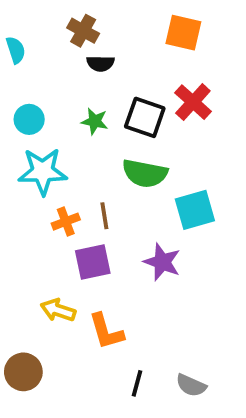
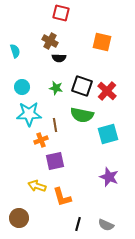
red cross: (193, 102) -> (107, 91), moved
brown line: (104, 216) -> (55, 125), moved
purple star: (162, 262) -> (109, 177), moved

